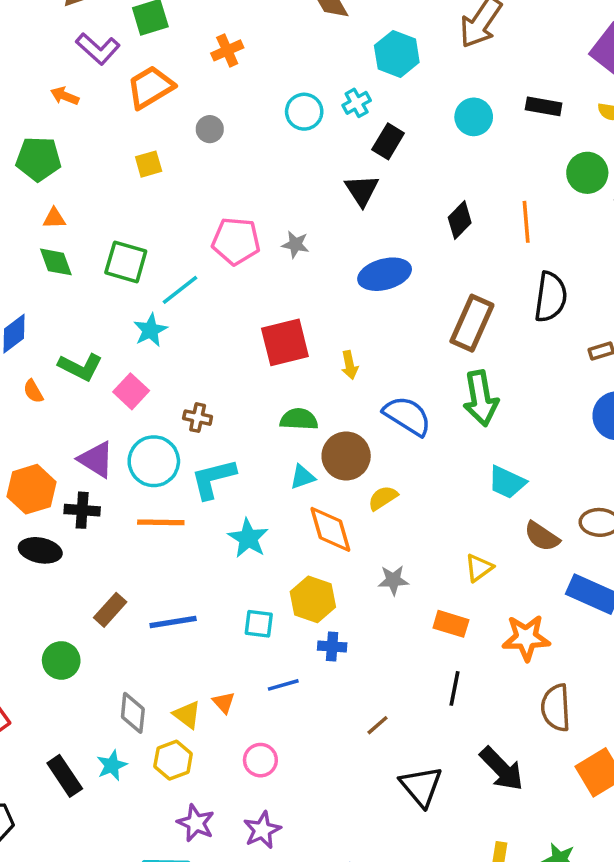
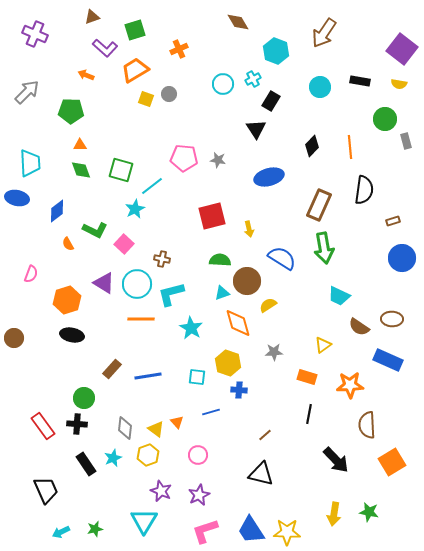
yellow square: (149, 164) -> (146, 99), moved, turned 35
black cross: (82, 510) -> (77, 424), moved
black triangle: (421, 786) -> (261, 474), moved, turned -36

